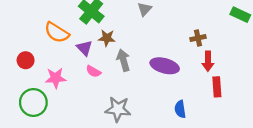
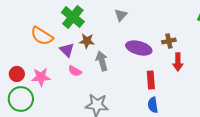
red circle: (26, 60) -> (17, 74), moved
purple ellipse: (165, 66) -> (139, 48), moved
red rectangle: (217, 87) -> (151, 80), moved

